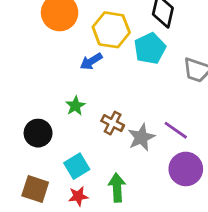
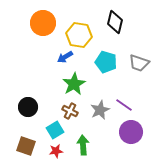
cyan pentagon: (150, 48) -> (106, 62), moved, turned -30
green star: (75, 106) -> (74, 84), moved, size x1.6
brown cross: (113, 123) -> (70, 111), moved

